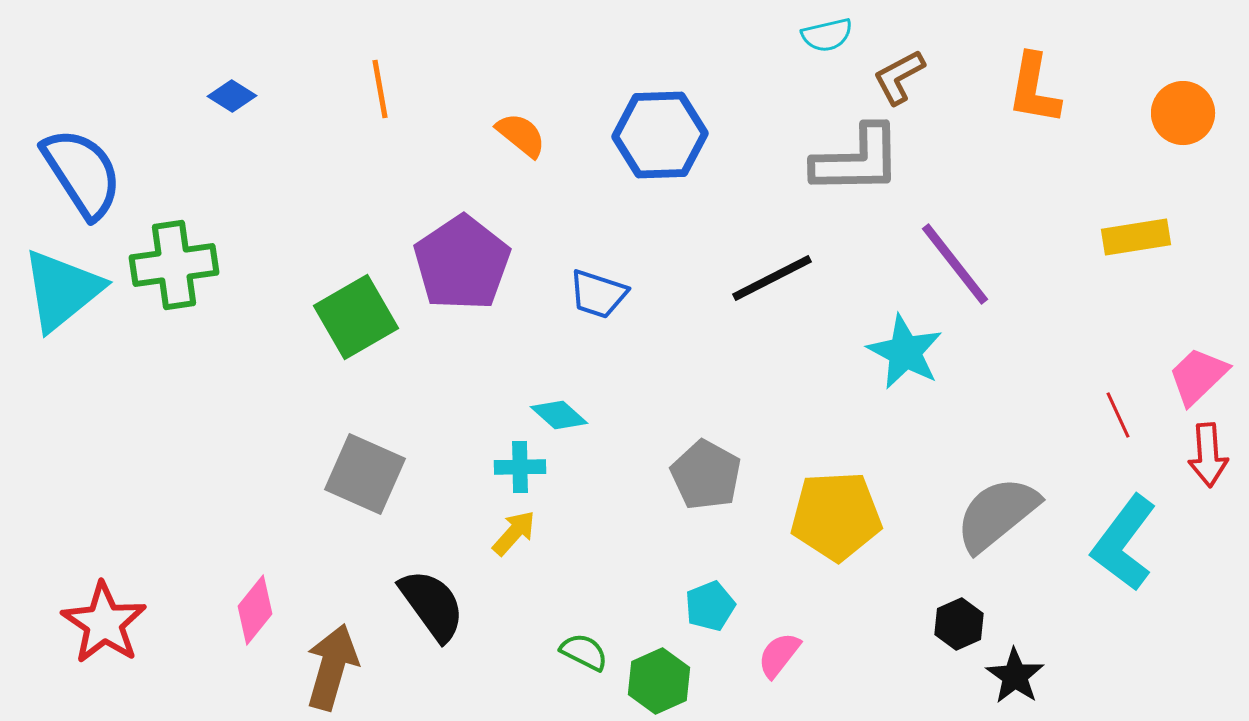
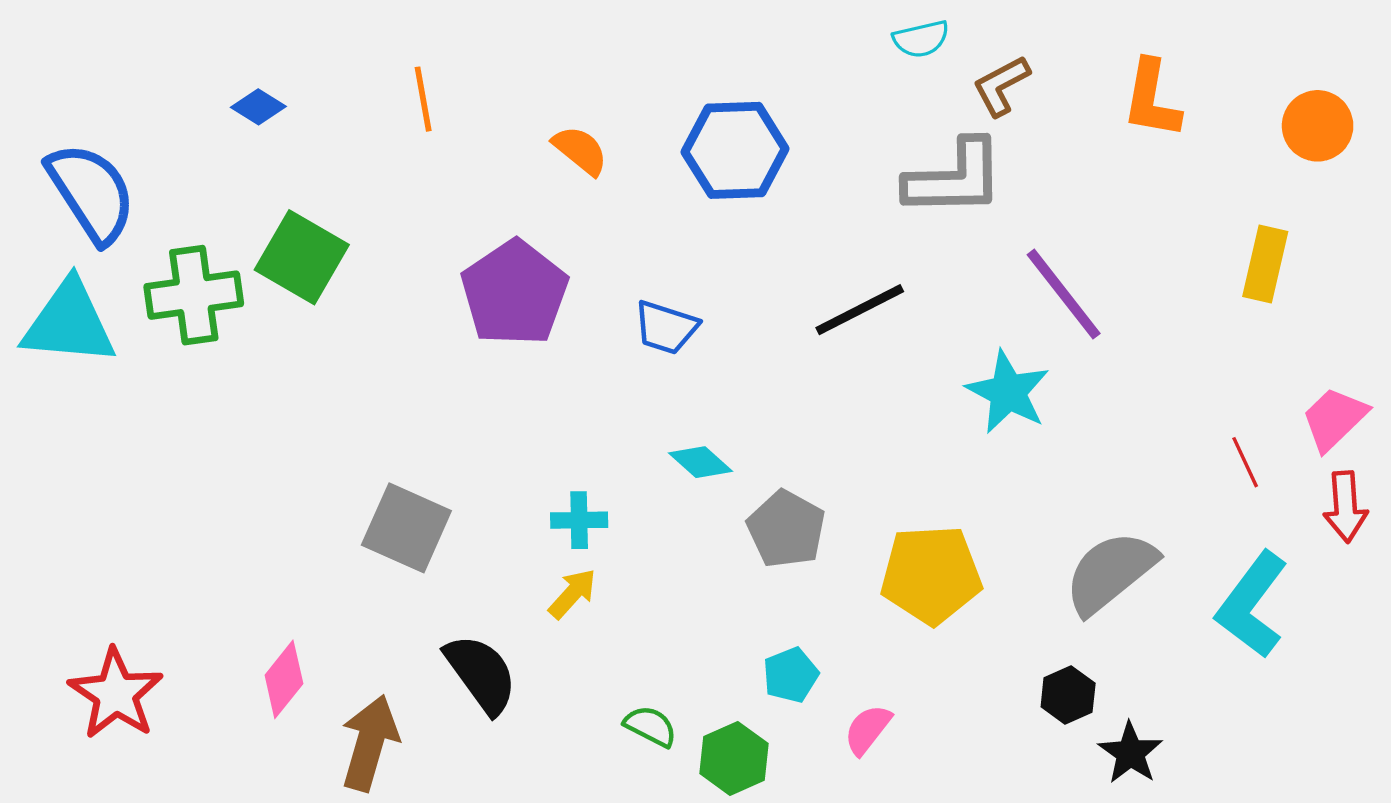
yellow rectangle: (1136, 237) -> (1265, 264), turned -68
cyan triangle: (62, 290) -> (69, 323), turned 44
green square: (356, 317) -> (302, 257), moved, turned -30
cyan diamond: (559, 415) -> (701, 462), moved

